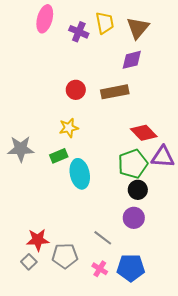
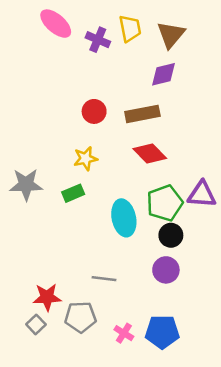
pink ellipse: (45, 19) -> (56, 24), turned -64
red diamond: (144, 133) -> (150, 154), moved
cyan ellipse: (80, 174) -> (124, 218), moved
gray line: (103, 238) -> (104, 279), moved, turned -30

